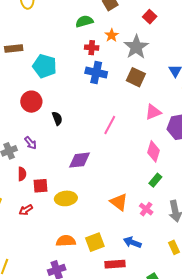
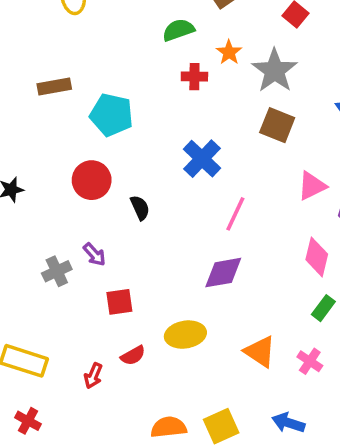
blue cross: (96, 73) -> (202, 159), moved, turned 35
purple diamond: (80, 160) -> (223, 273), moved
red semicircle: (22, 174) -> (133, 355), moved, turned 64
red square: (40, 186) -> (119, 302), moved
yellow ellipse: (66, 198) -> (185, 335), moved
red arrow: (26, 210) -> (93, 376), turned -32

